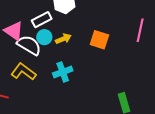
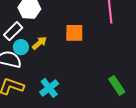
cyan cross: (63, 72) -> (49, 88), moved

